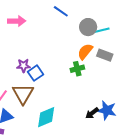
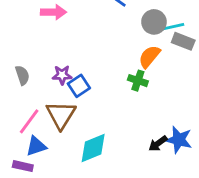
gray rectangle: (105, 55) -> (183, 41), moved
green cross: (77, 69) -> (138, 81), turned 32

